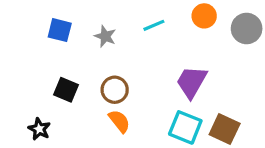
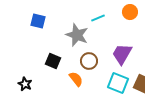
gray star: (105, 36) -> (77, 35), moved, size x1.6
black square: (66, 90) -> (53, 61), moved
brown circle: (115, 90) -> (89, 61), moved

